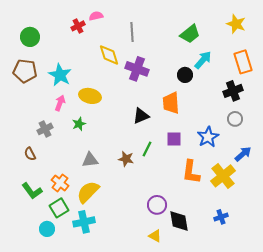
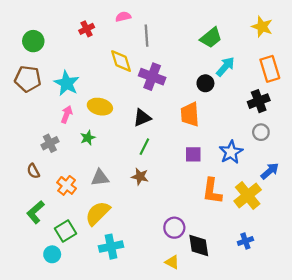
pink semicircle: (96, 16) -> (123, 17), moved
black triangle: (141, 116) -> (142, 118), moved
green line: (147, 149) -> (144, 147), moved
orange cross: (60, 183) -> (67, 185), moved
green L-shape: (32, 191) -> (35, 212), turned 85
cyan cross: (84, 222) -> (111, 247), moved

